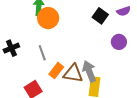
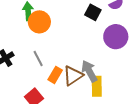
purple circle: (119, 42) -> (116, 37), size x1.5
brown triangle: (73, 73) -> (73, 76), turned -35

